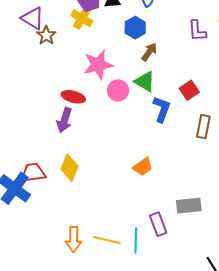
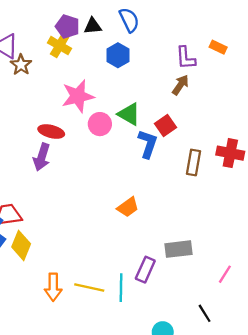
brown arrow: (149, 52) -> (180, 85), moved
red square: (189, 90) -> (165, 125), moved
yellow diamond: (69, 168) -> (21, 245), moved
purple rectangle: (158, 224) -> (145, 270), turned 45

